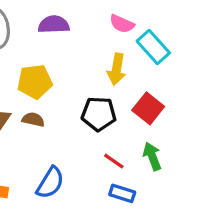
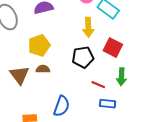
green arrow: (152, 156) -> (121, 77), turned -144

